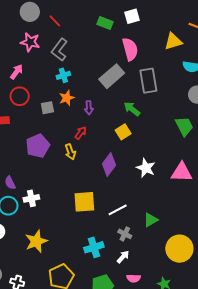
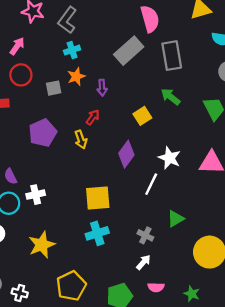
green arrow: (132, 109) -> (171, 97), moved
white line: (118, 210) -> (151, 184), moved, turned -36
cyan cross: (94, 247) -> (97, 233), moved

